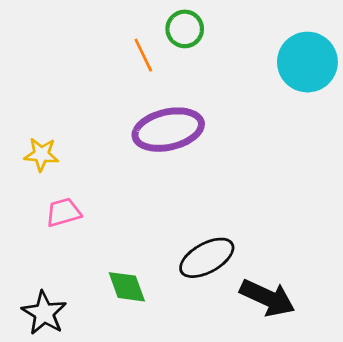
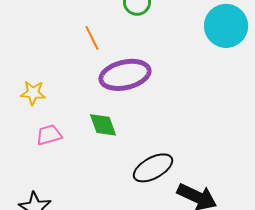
orange line: (143, 55) -> (92, 38), moved
green diamond: (127, 287) -> (103, 125), moved

